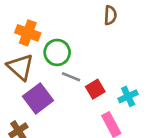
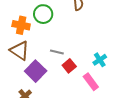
green circle: (57, 52) -> (43, 14), moved
red square: (95, 89) -> (69, 66), moved

